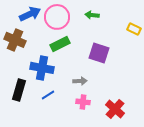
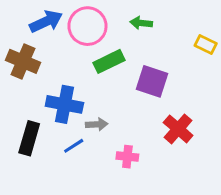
green rectangle: (60, 44) -> (109, 61), moved
gray arrow: (80, 81) -> (97, 124), moved
red cross: (115, 109) -> (178, 129), moved

